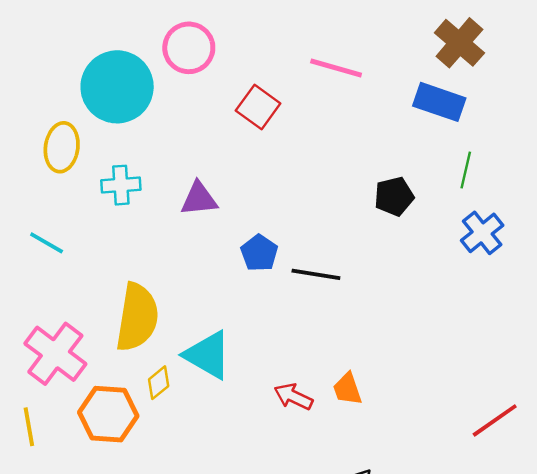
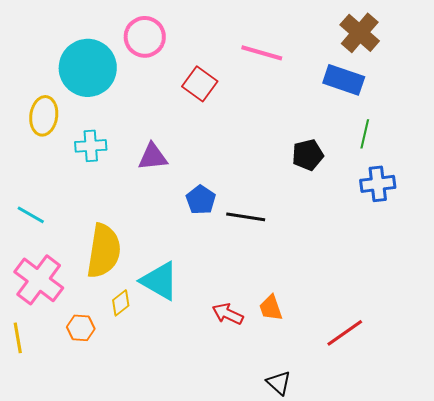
blue cross: (482, 233) -> (378, 184), turned 32
cyan line: (47, 243) -> (31, 215), moved
orange hexagon: (108, 414) -> (81, 328), size x0.6
red line: (495, 420) -> (345, 333), moved

